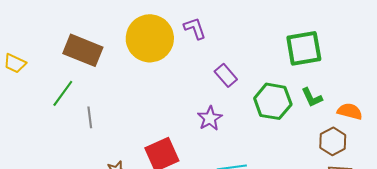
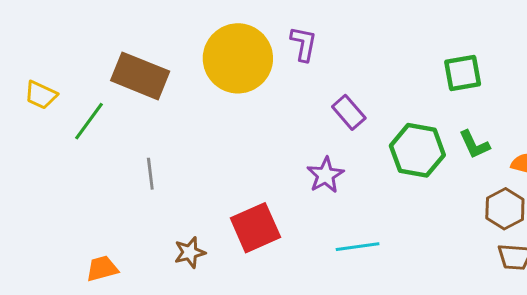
purple L-shape: (195, 28) -> (304, 44), turned 30
green square: (304, 48) -> (463, 73), size x0.7
green line: (63, 93) -> (89, 121), moved

